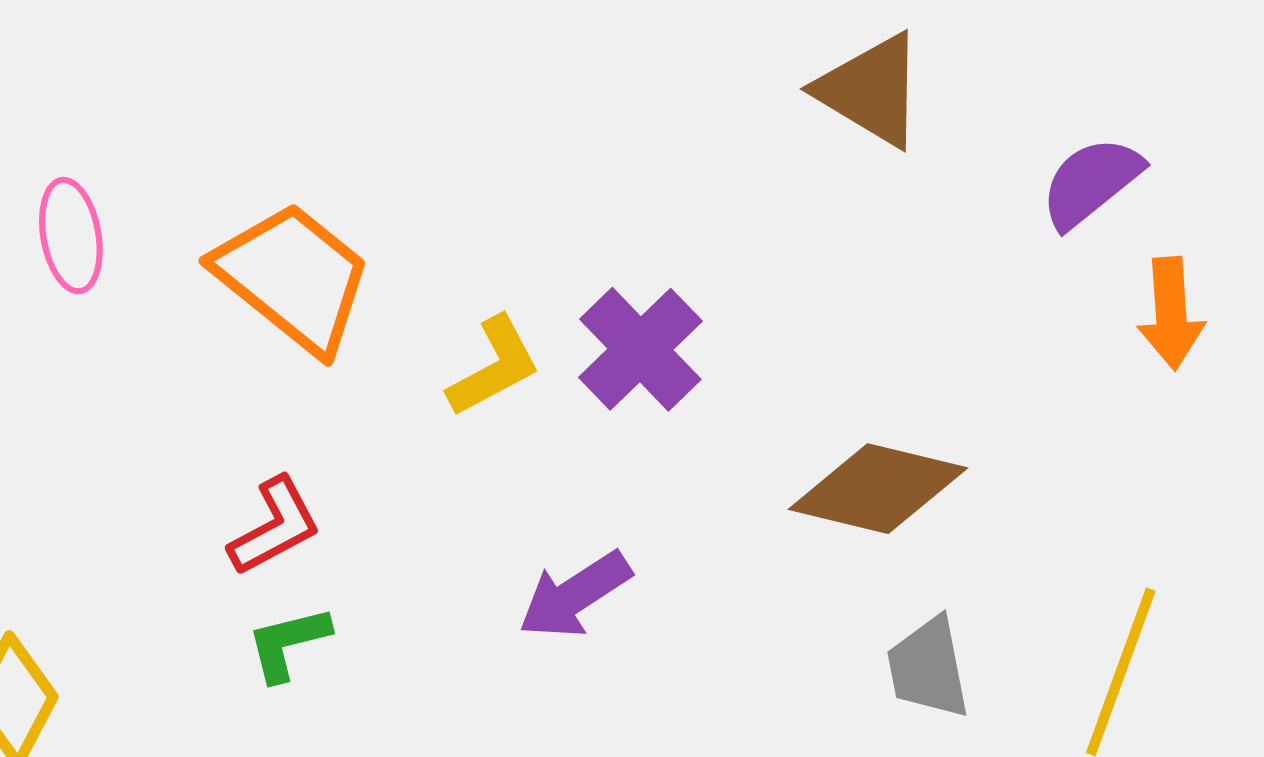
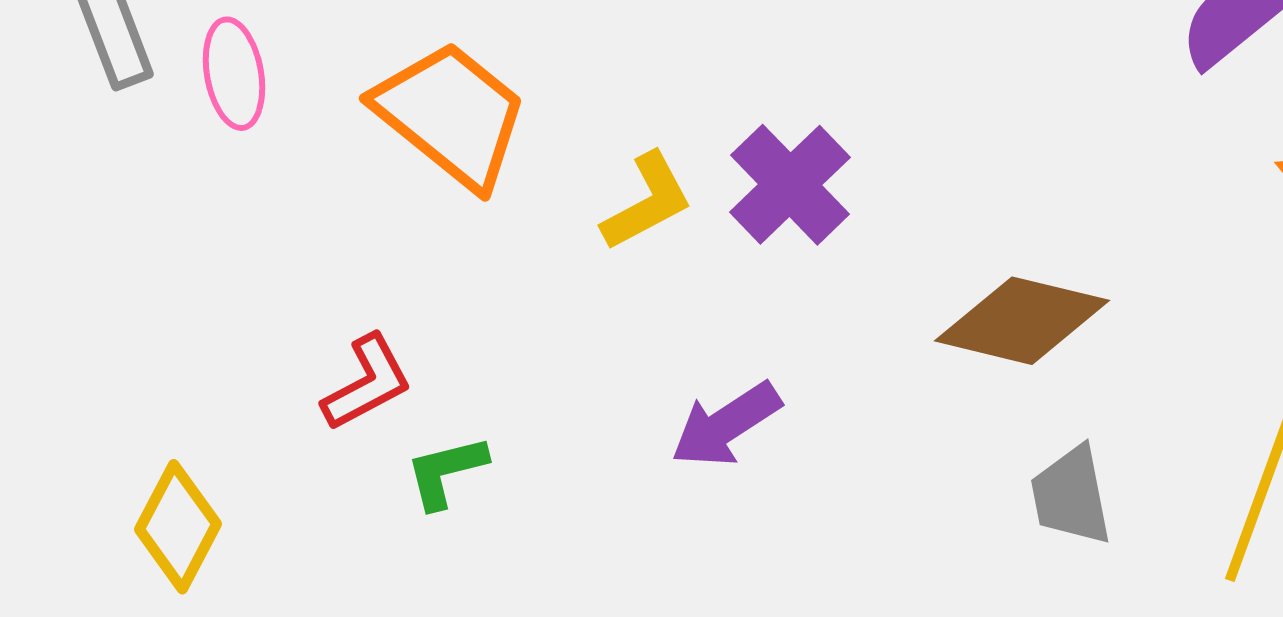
red L-shape: (275, 526) -> (367, 383), moved

